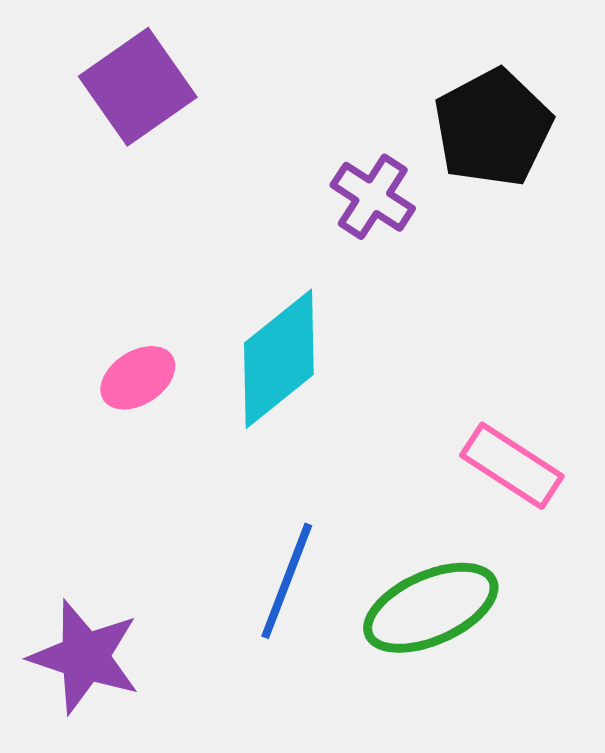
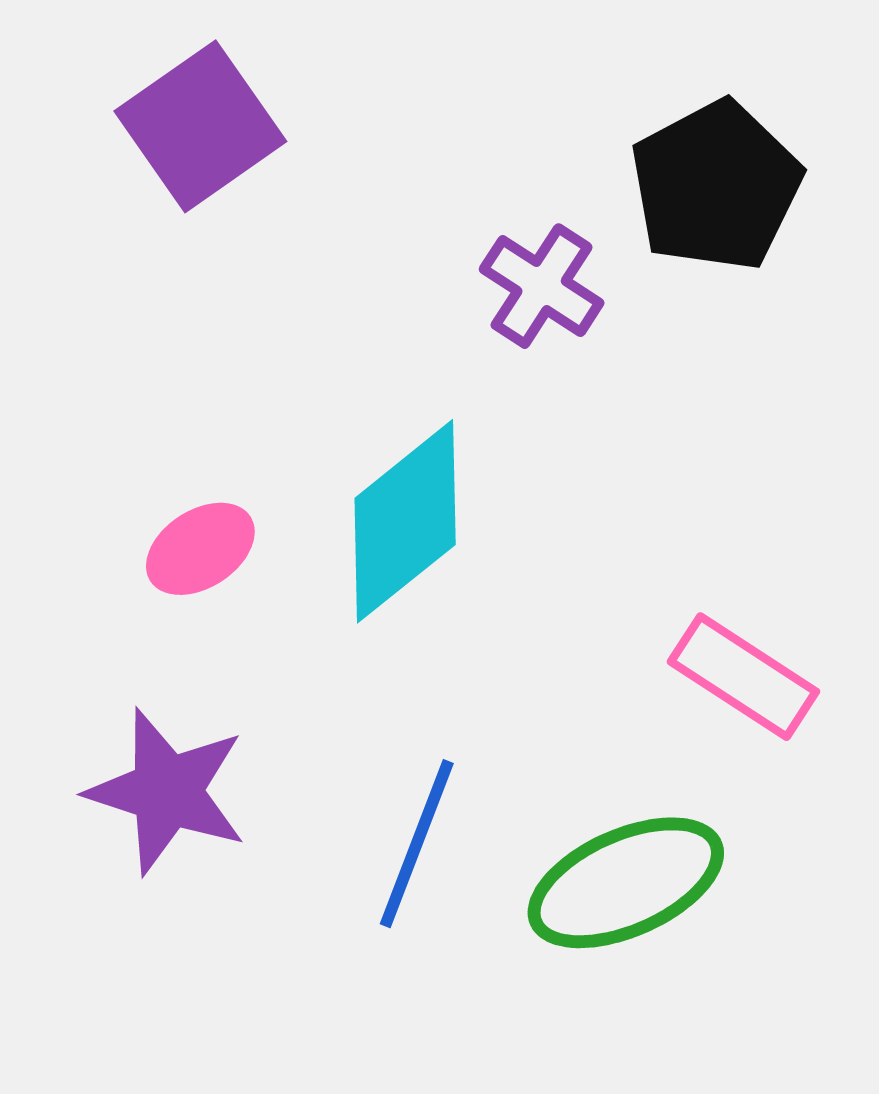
purple star: (85, 657) -> (167, 791), moved

